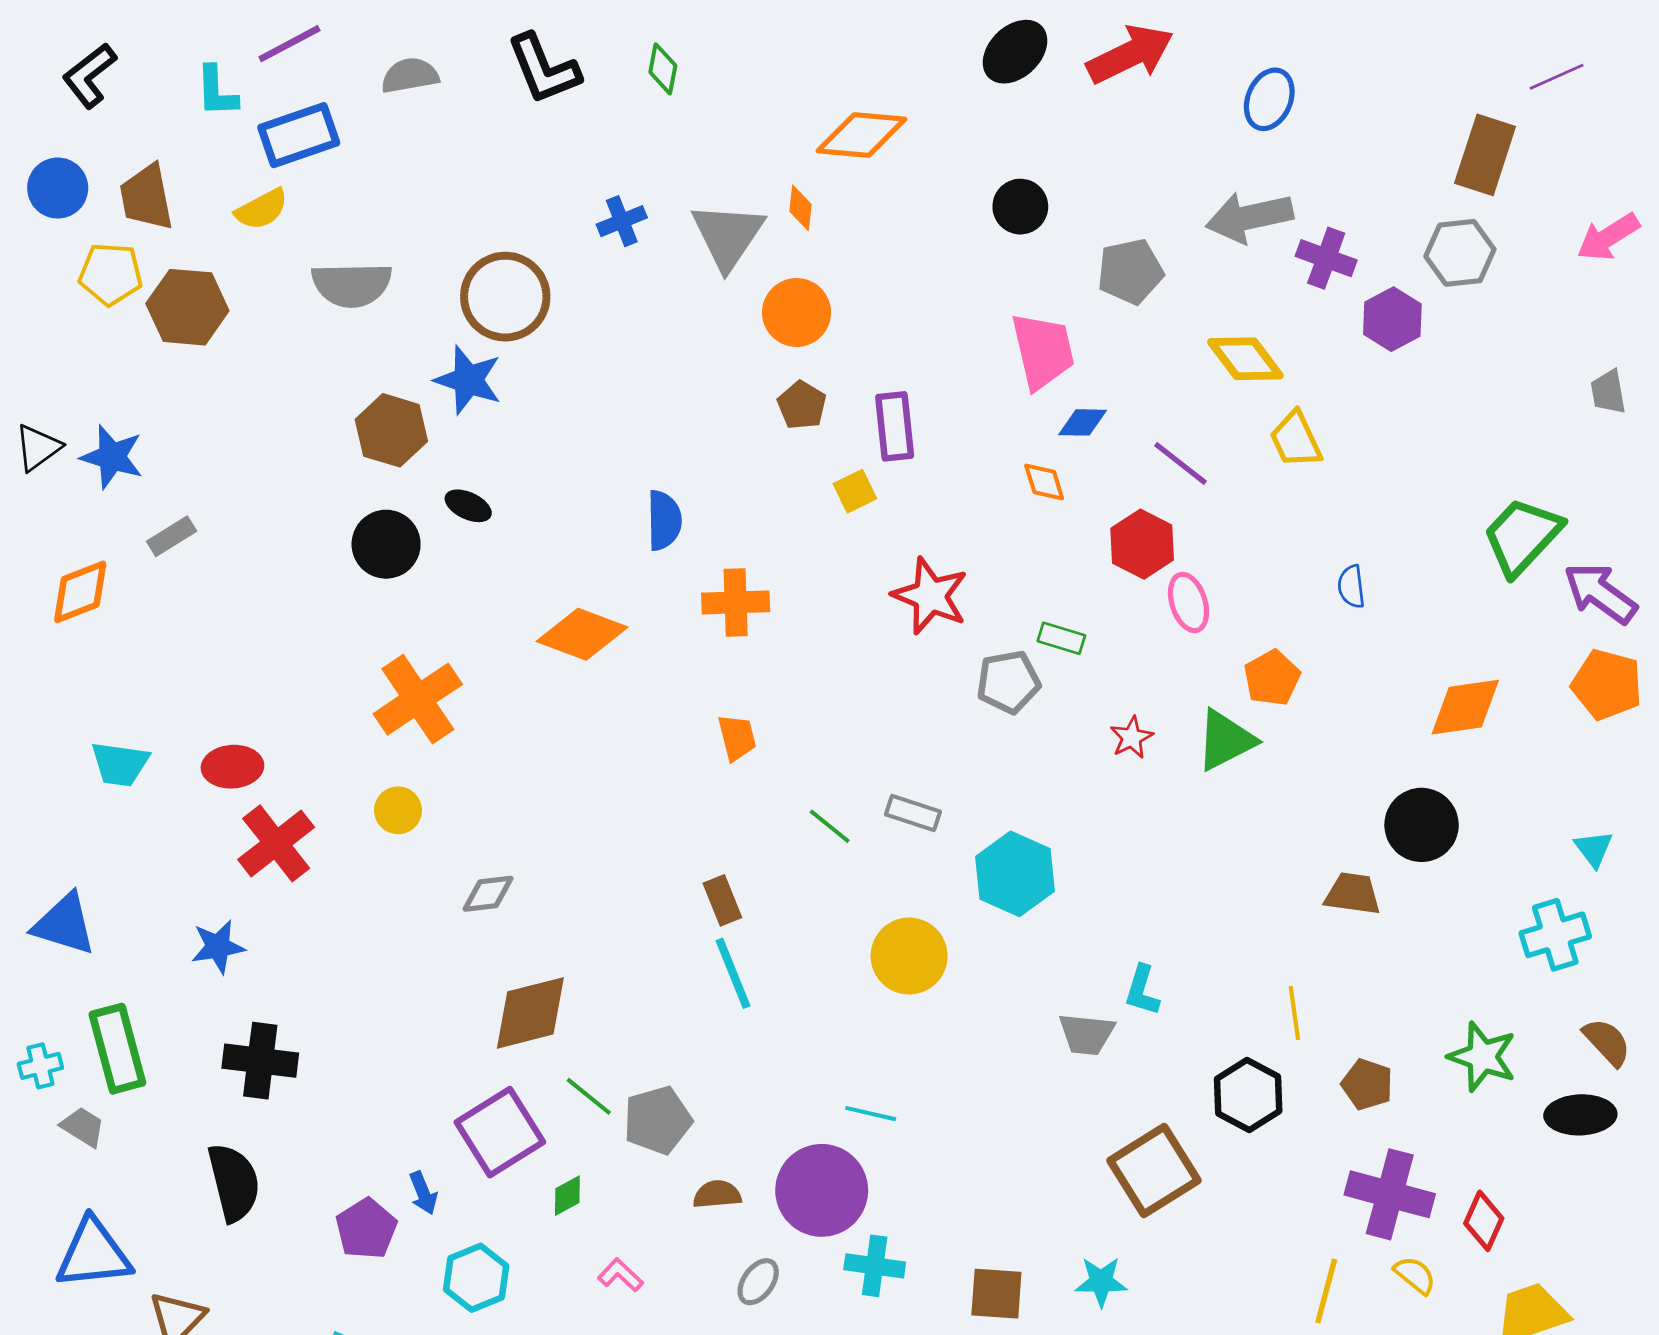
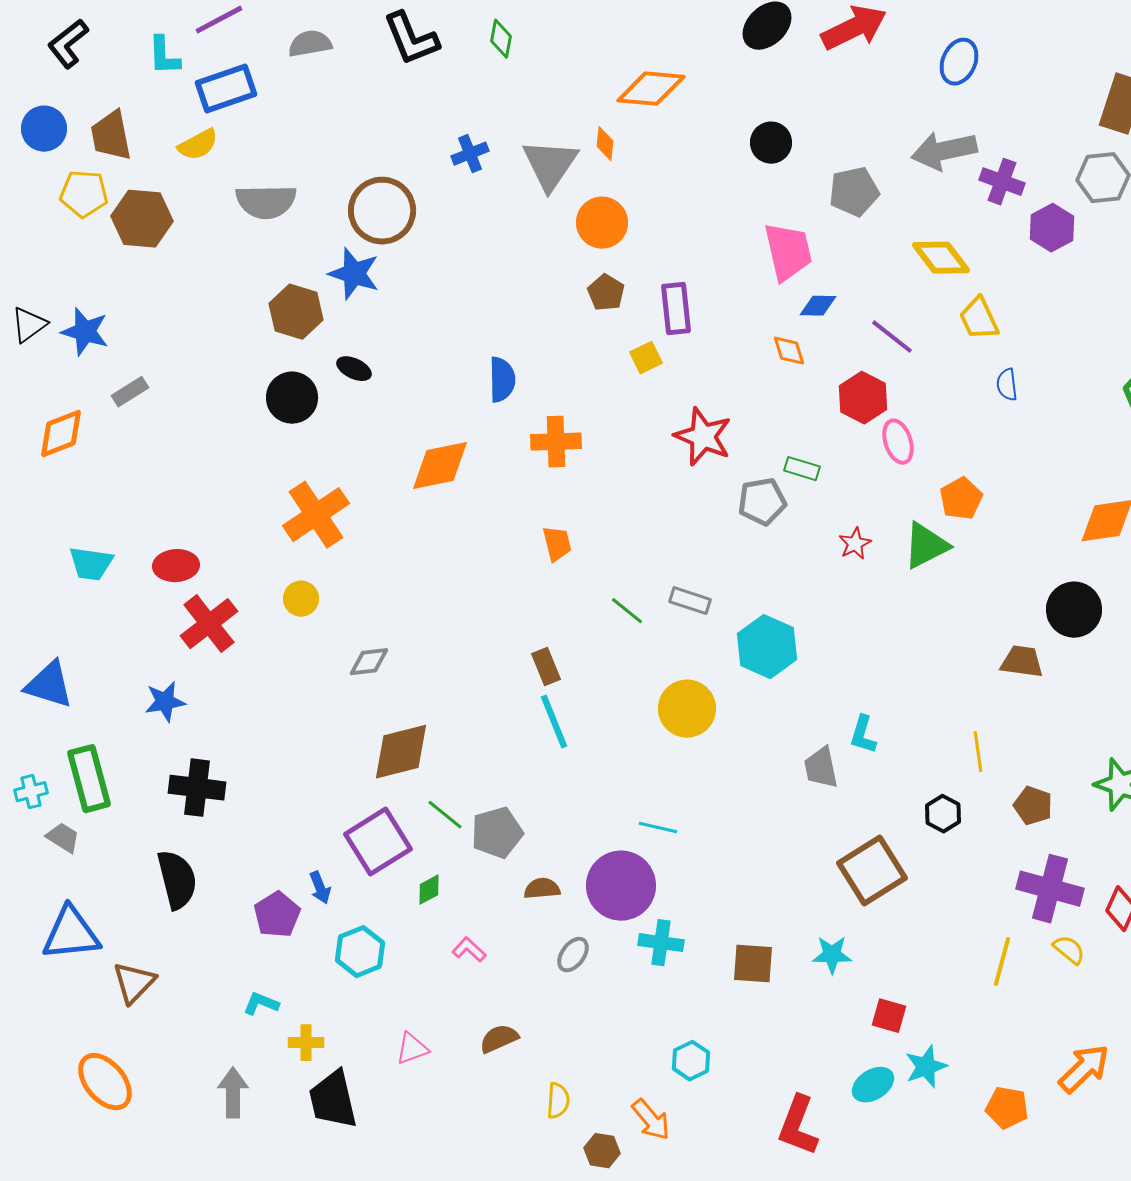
blue semicircle: (1351, 587) -> (1007, 385), moved
orange diamond: (582, 634) -> (440, 466), turned -32
gray trapezoid: (1087, 1034) -> (821, 768), turned 72
black hexagon: (1248, 1095) -> (943, 814), size x0.7

